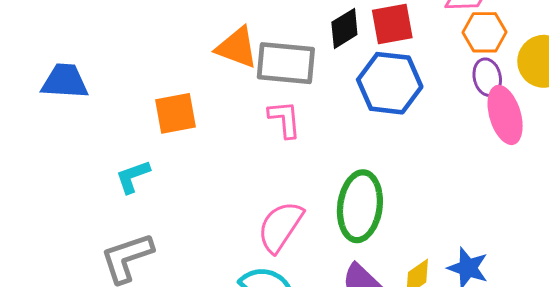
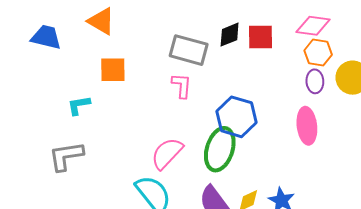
orange triangle: (237, 47) -> (101, 21), moved
blue hexagon: (390, 83) -> (236, 117), moved
pink ellipse: (505, 115) -> (307, 126), moved

